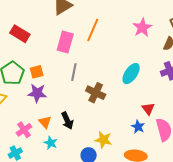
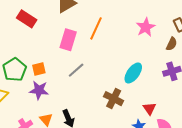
red rectangle: (20, 34) -> (27, 19), moved
gray line: (74, 72) -> (76, 70), turned 36
brown cross: (96, 93) -> (114, 99), moved

